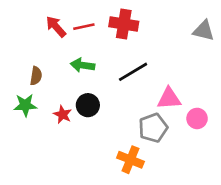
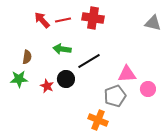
black line: (133, 72) -> (89, 61), moved

